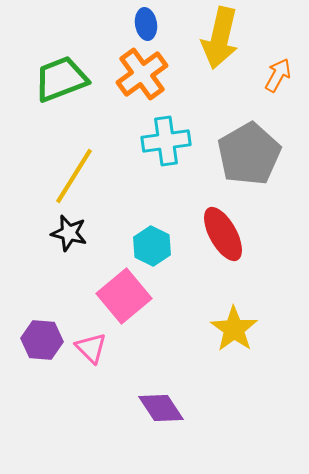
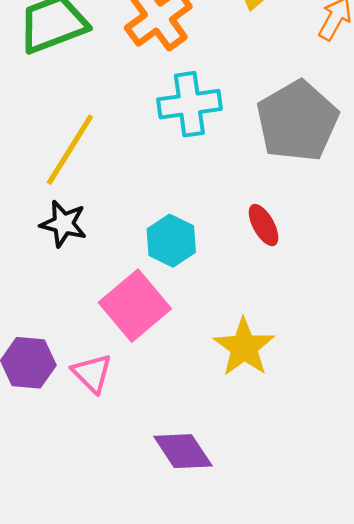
red ellipse: (223, 234) -> (264, 225), size x0.6
yellow star: (234, 329) -> (244, 347), moved

